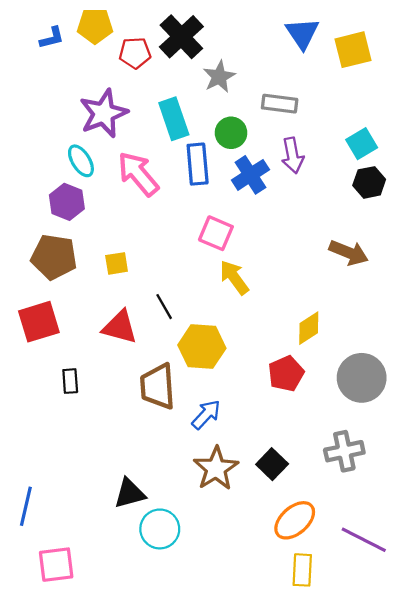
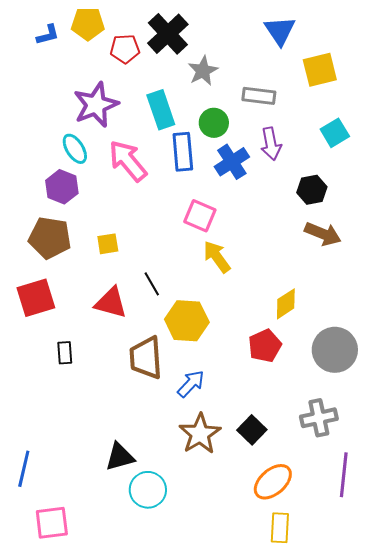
yellow square: (353, 50) -> (320, 70), moved
black hexagon: (369, 182) -> (312, 190), moved
purple line: (364, 540) -> (344, 475), moved, turned 69

